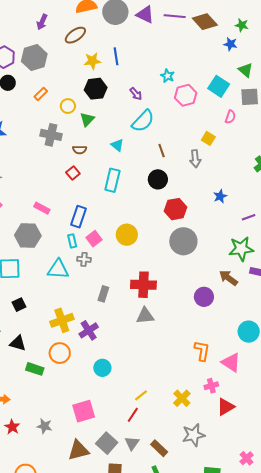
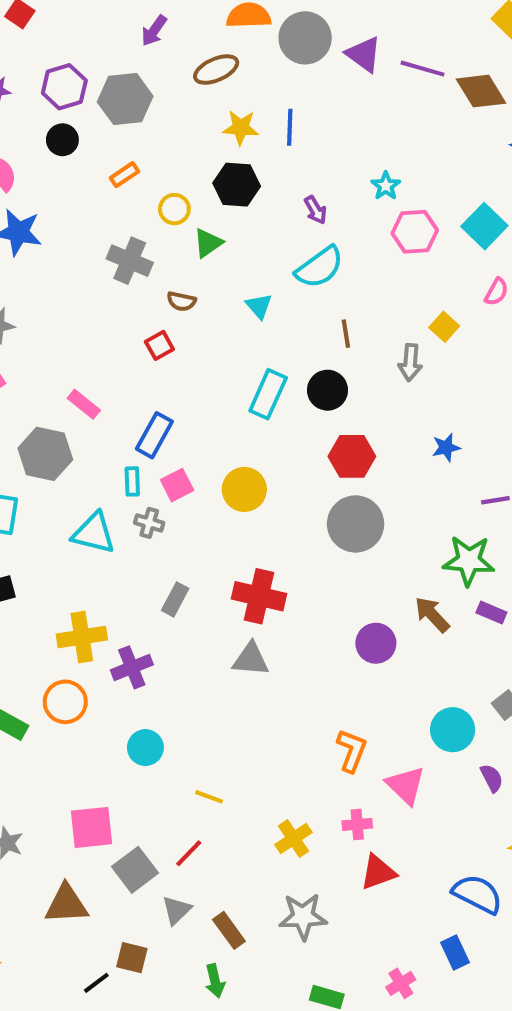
cyan rectangle: (112, 180) -> (268, 394), moved
yellow line: (141, 395) -> (209, 797), moved, turned 48
gray square: (107, 443) -> (135, 870), moved

